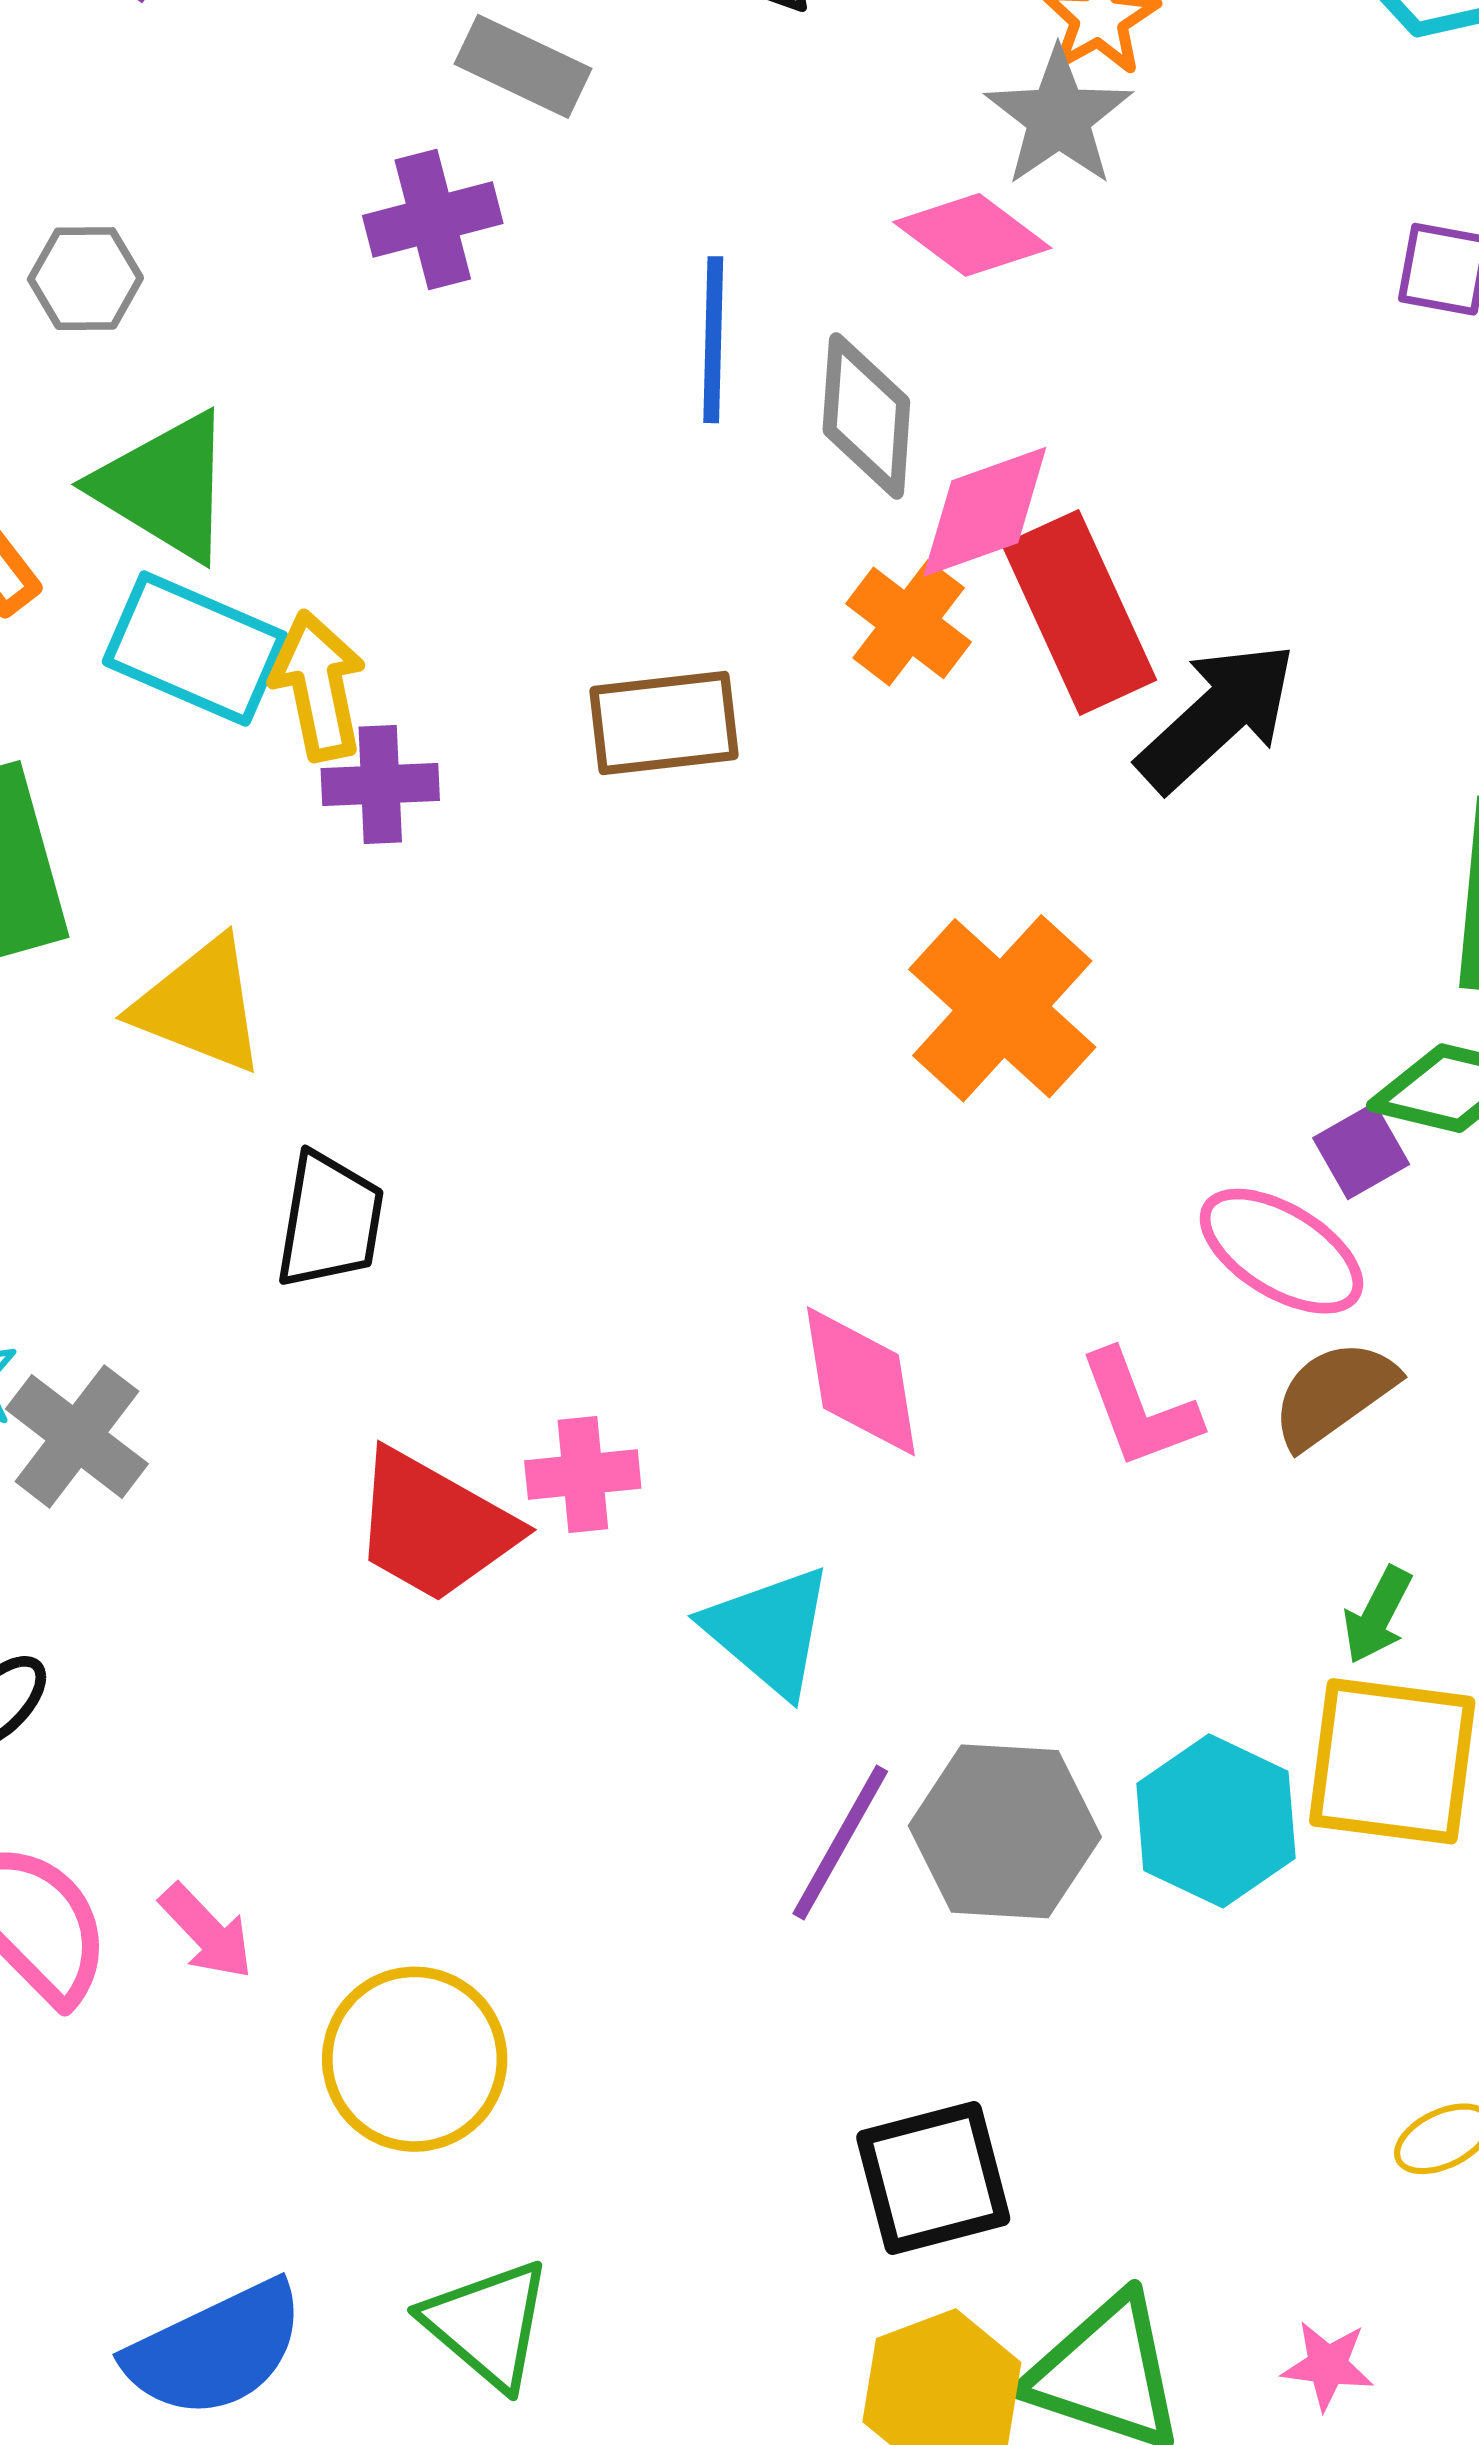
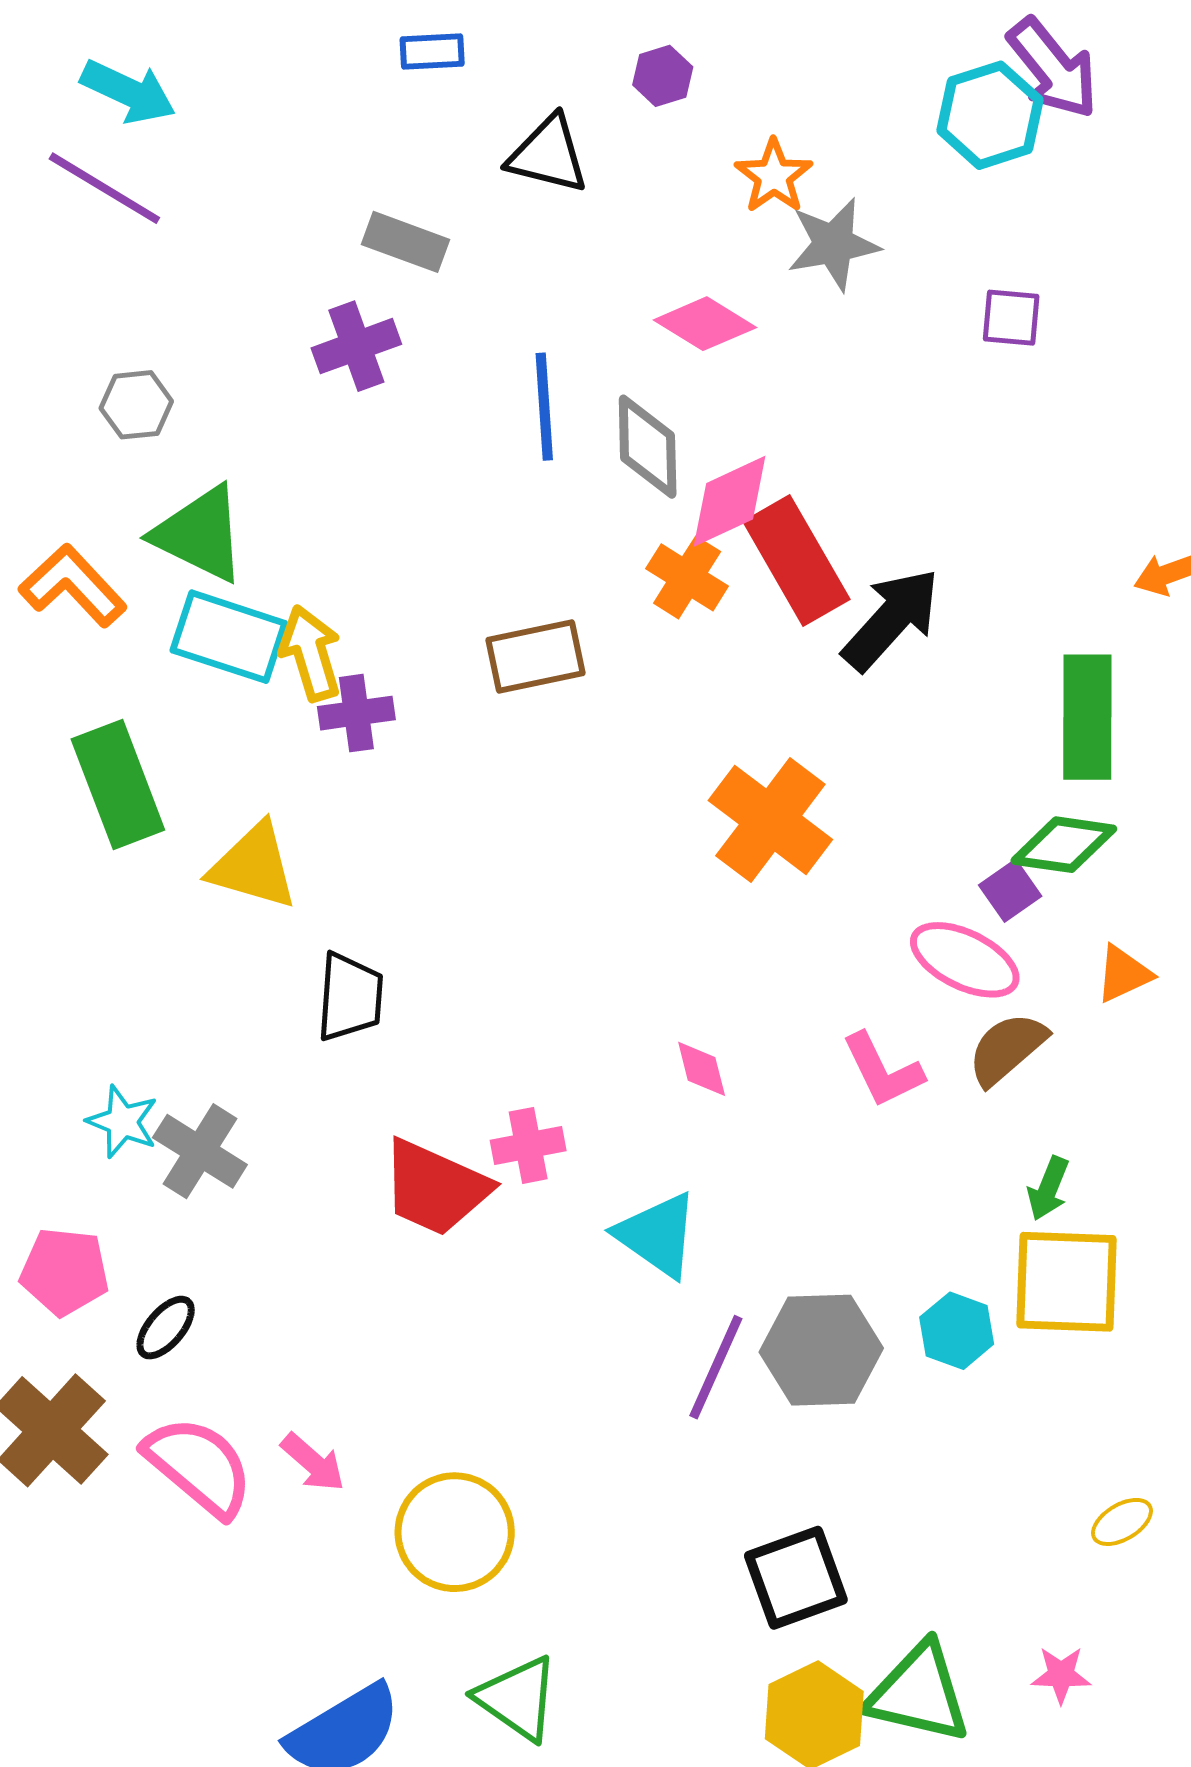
gray star: (1059, 117) -> (833, 244), moved, turned 30
pink diamond: (861, 1381) -> (702, 1069), size x0.6
cyan hexagon: (1216, 1821) -> (957, 1331), size x0.7

